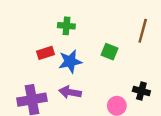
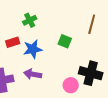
green cross: (66, 26) -> (30, 20), turned -32
black cross: (141, 91) -> (91, 73), size x1.6

